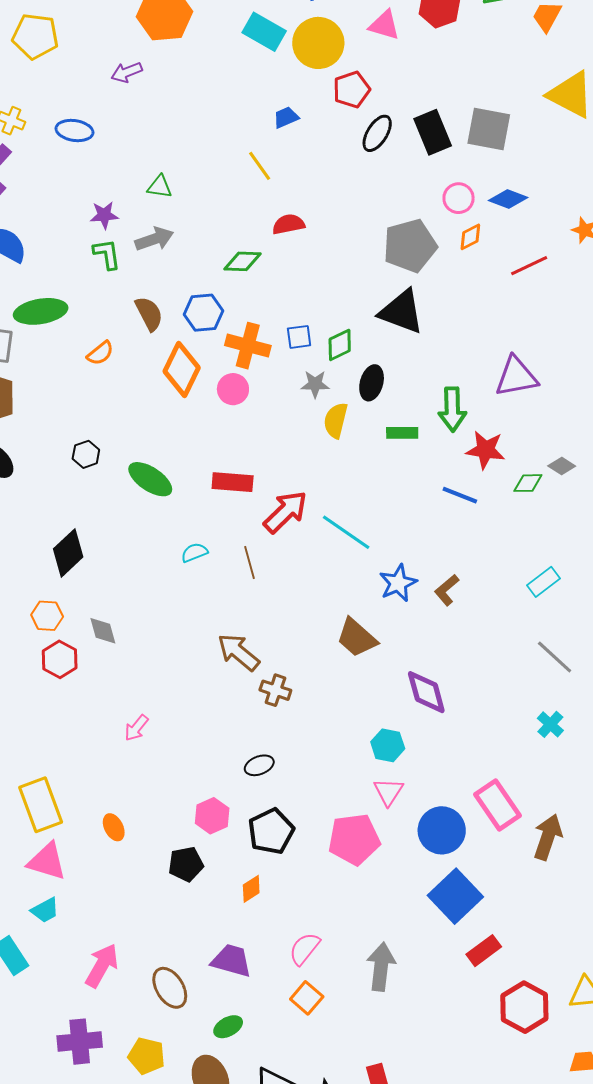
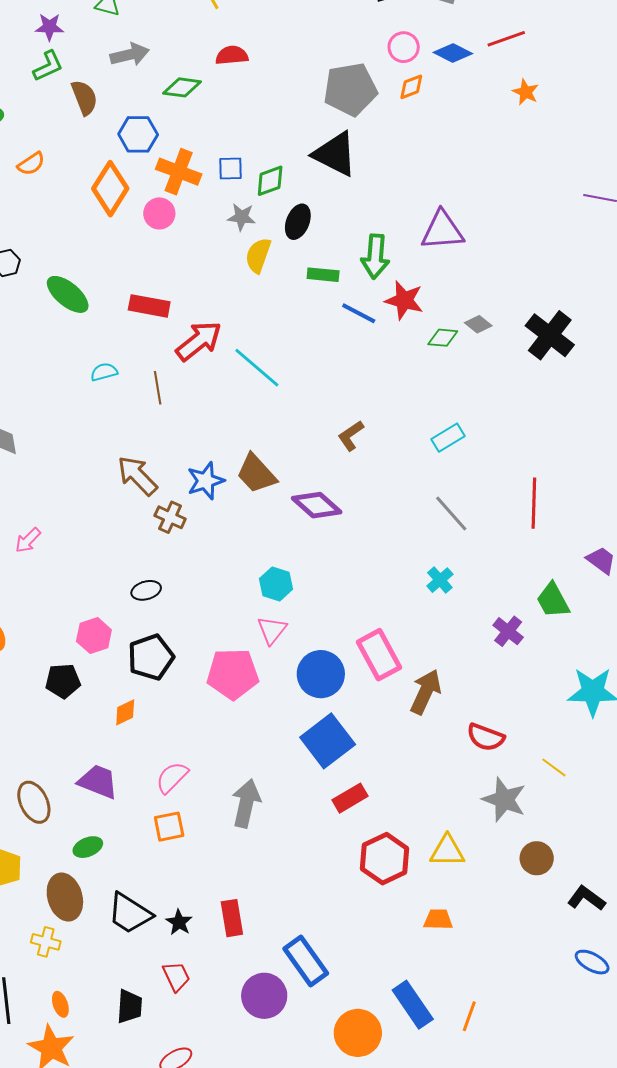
gray arrow: (154, 239) -> (130, 55), moved
green L-shape: (107, 254) -> (48, 66), turned 68
red line: (529, 266) -> (506, 39), moved
brown semicircle: (149, 314) -> (84, 98), moved
blue line: (460, 495) -> (359, 313), moved
blue star: (398, 583) -> (206, 481), moved
purple diamond: (426, 692) -> (317, 505), moved, turned -39
orange square: (307, 998) -> (169, 827), turned 32

